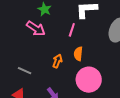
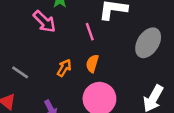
pink line: (72, 30) -> (90, 32), turned -48

